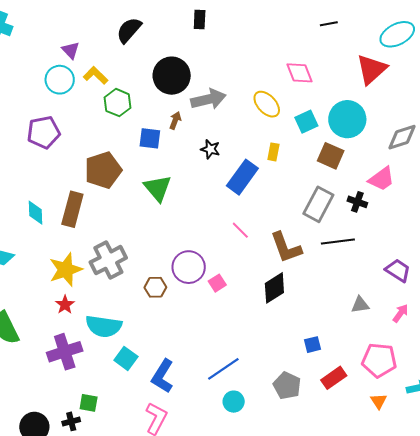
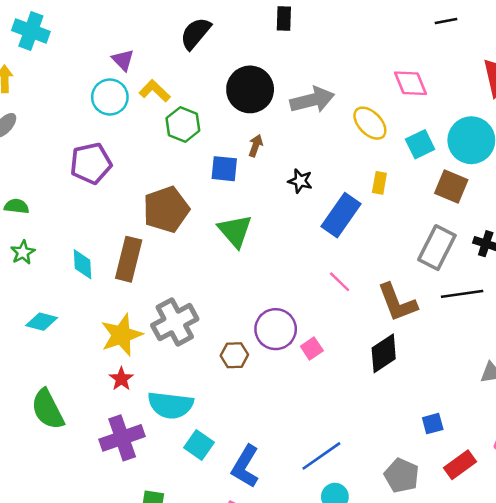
gray arrow: (208, 99) -> (312, 100), moved

